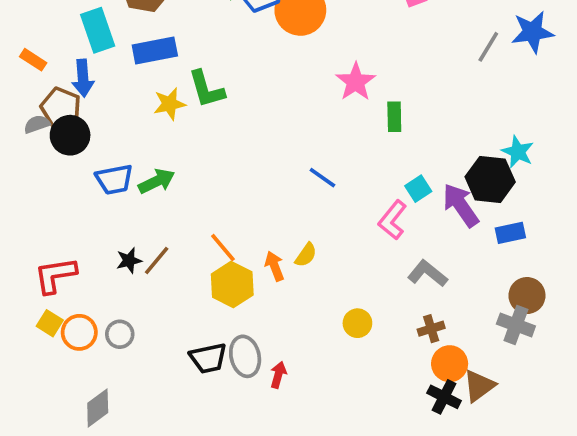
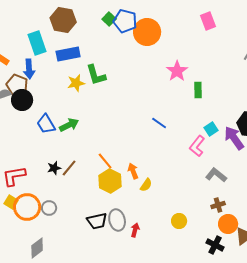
blue trapezoid: (114, 179) -> (46, 124), turned 70
yellow semicircle: (306, 255) -> (146, 185), moved
yellow circle: (357, 323) -> (179, 221), moved
orange circle: (79, 332) -> (27, 207), size x1.4
black cross: (444, 397) -> (215, 245), moved

